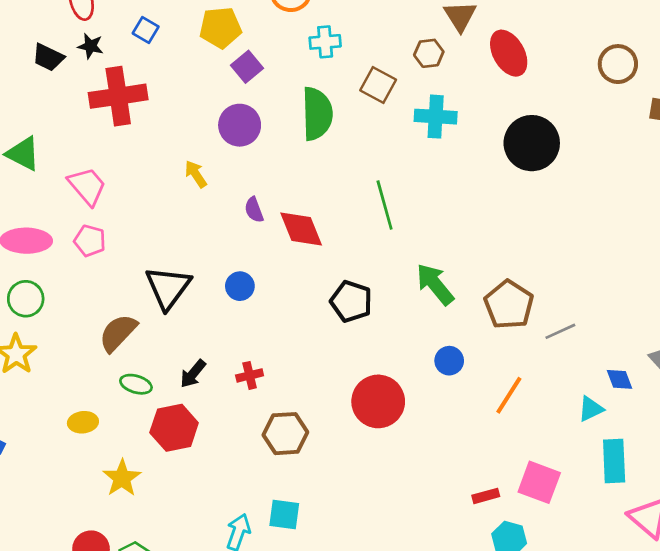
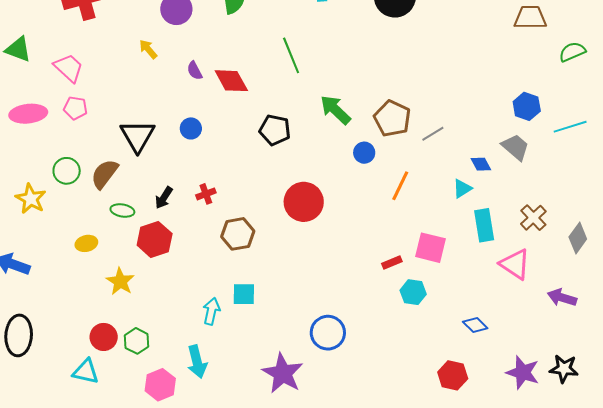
green circle: (26, 299) -> (67, 171), moved
blue circle: (449, 361) -> (364, 153), moved

